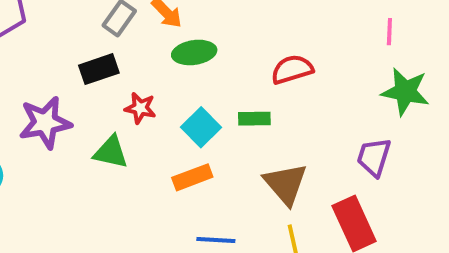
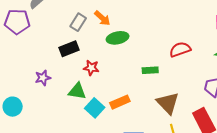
red semicircle: (292, 69) -> (180, 49), moved
purple star: (45, 123) -> (43, 78), size x0.6
cyan square: (201, 127) -> (95, 108), moved

